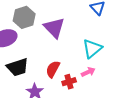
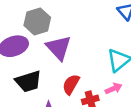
purple triangle: (54, 28) -> (59, 48), moved

